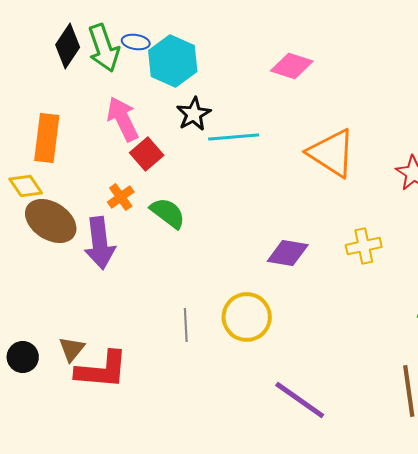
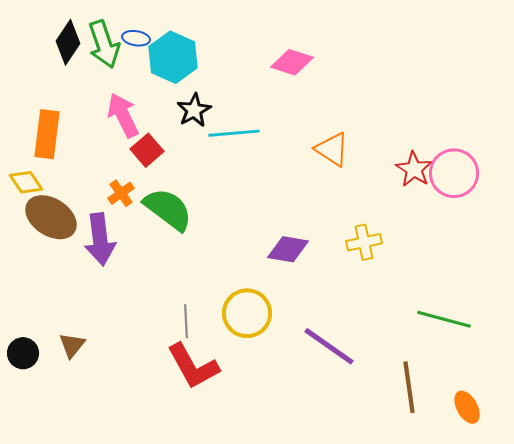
orange triangle: (332, 153) -> (332, 149), size x0.7
green semicircle: (168, 213) -> (168, 209), size x1.4
red L-shape: (102, 370) -> (193, 366), moved, turned 56
purple line: (300, 400) -> (329, 346), moved

